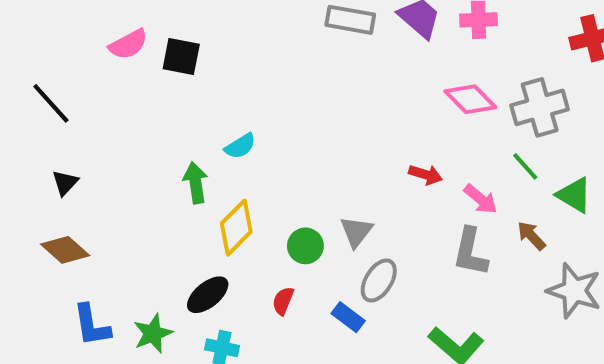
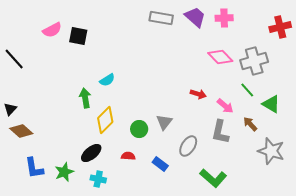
black triangle: (65, 183) -> (10, 109), moved
gray ellipse: (379, 280) -> (188, 146), moved
red semicircle: (283, 301) -> (128, 156), turned 72

